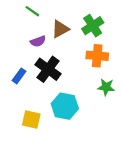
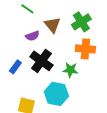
brown triangle: (60, 29) -> (52, 25), turned -42
green star: (106, 87) -> (70, 70), moved

